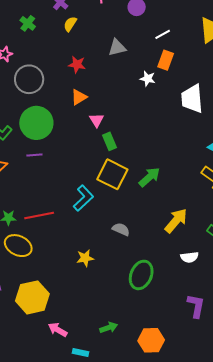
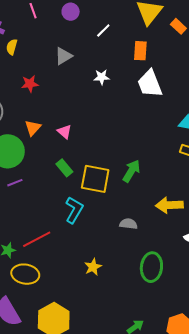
orange rectangle: (166, 60) -> (140, 51), moved
orange triangle: (79, 97) -> (33, 128), moved
green rectangle: (109, 141) -> (64, 168), moved
yellow arrow: (176, 221) -> (169, 205), turned -116
gray semicircle: (121, 229) -> (128, 224), moved

